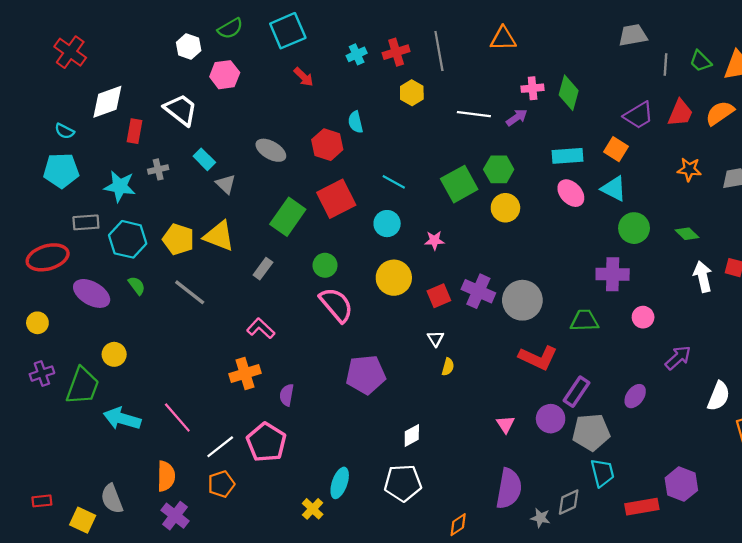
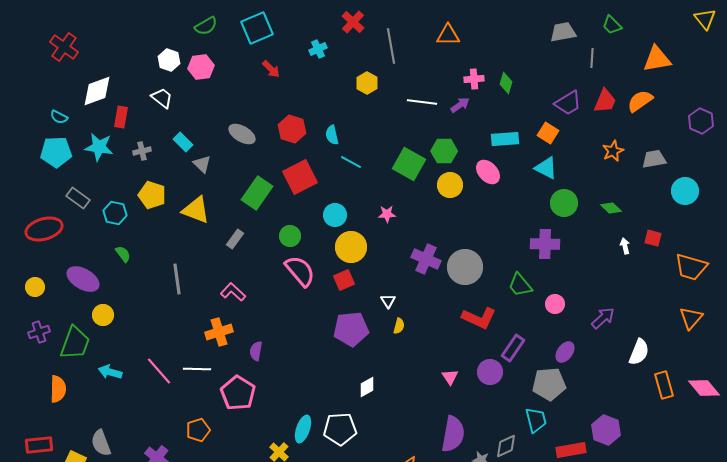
white hexagon: (189, 46) -> (169, 60), moved
red cross: (396, 52) -> (353, 22), moved, turned -30
green trapezoid: (701, 61) -> (612, 25), moved
green diamond: (569, 93) -> (506, 83), size x0.7
white trapezoid: (181, 110) -> (162, 98), size x0.7
cyan semicircle: (355, 122) -> (332, 135), moved
orange star: (689, 169) -> (613, 151), turned -30
green square: (459, 184) -> (409, 164), turned -32
cyan star: (120, 186) -> (99, 147), moved
pink ellipse: (571, 193) -> (488, 172), moved
gray rectangle: (86, 222) -> (78, 198), turned 40
cyan circle: (387, 224) -> (335, 215), moved
cyan hexagon: (128, 239) -> (115, 213), size x0.7
yellow pentagon: (178, 239) -> (152, 195), moved
white arrow: (703, 277) -> (625, 246), size x0.6
gray line: (190, 292) -> (177, 279), moved, turned 44
purple ellipse: (92, 293) -> (83, 279), moved
red square: (439, 296) -> (344, 280), moved
pink circle: (643, 317) -> (555, 304), moved
green trapezoid: (584, 321) -> (520, 285), turned -128
purple pentagon: (366, 375) -> (351, 329), moved
cyan arrow: (122, 419) -> (110, 372), size x0.7
gray pentagon: (591, 432) -> (549, 384), moved
white line: (220, 447) -> (197, 369), moved, turned 40
orange semicircle: (166, 476) -> (58, 389), moved
white pentagon: (403, 483) -> (340, 429), moved
red rectangle: (42, 501) -> (39, 445), size x1.5

